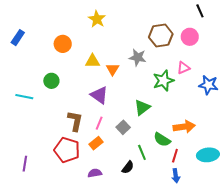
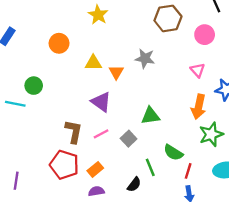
brown hexagon: (161, 36) -> (168, 18), moved
pink triangle: (184, 68) -> (198, 70), turned -48
green circle: (51, 81) -> (34, 86), moved
green star: (163, 81) -> (211, 134), moved
green triangle: (142, 107) -> (150, 116), turned 30
pink line: (99, 123) -> (101, 134), turned 40
orange arrow: (184, 127) -> (199, 107), moved, turned 110
orange rectangle: (96, 143) -> (95, 169), moved

